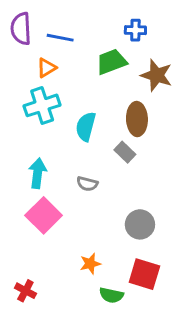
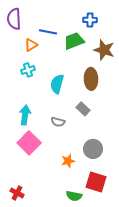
blue line: (60, 38) -> (48, 32), moved
cyan cross: (42, 105) -> (28, 70), size x0.6
gray rectangle: (125, 152) -> (83, 109), moved
orange star: (90, 264) -> (68, 161), moved

